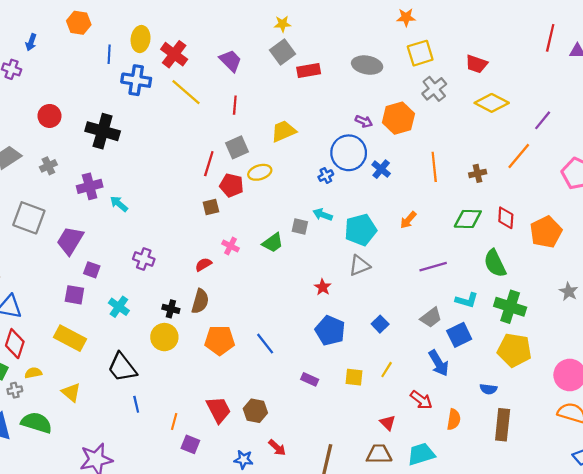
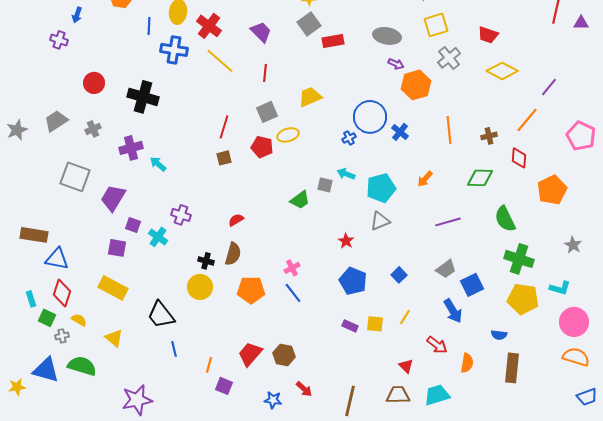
purple arrow: (364, 121) -> (396, 64), moved
red line: (209, 164) -> (224, 127), moved
brown square: (211, 207) -> (224, 158), moved
red diamond: (506, 218) -> (519, 158), moved
pink cross: (230, 246) -> (292, 268), moved, turned 35
cyan L-shape: (467, 300) -> (560, 288), moved
cyan cross: (119, 307) -> (158, 237), moved
yellow semicircle: (33, 373) -> (79, 320), turned 42
purple rectangle: (310, 379) -> (350, 326), moved
red trapezoid: (219, 410) -> (250, 354), turned -112

